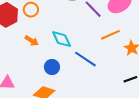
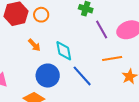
blue circle: (52, 67) -> (48, 76), size x1.5

